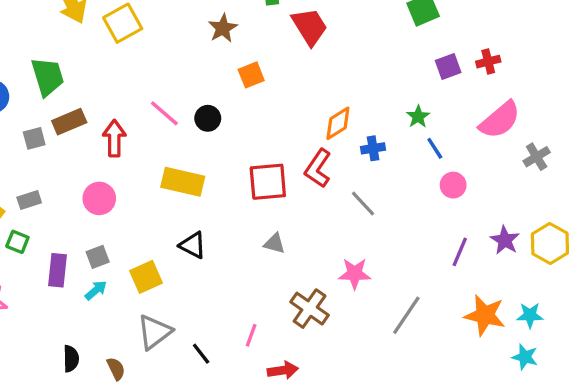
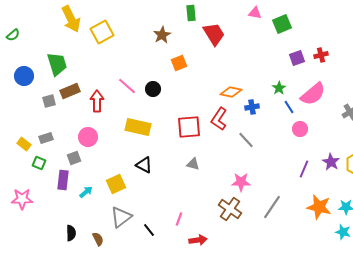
pink semicircle: (500, 120) -> (313, 94), moved
orange diamond: (338, 123) -> (231, 92), turned 45
gray square: (98, 257) -> (74, 158), moved
brown cross: (310, 309) -> (230, 209), moved

